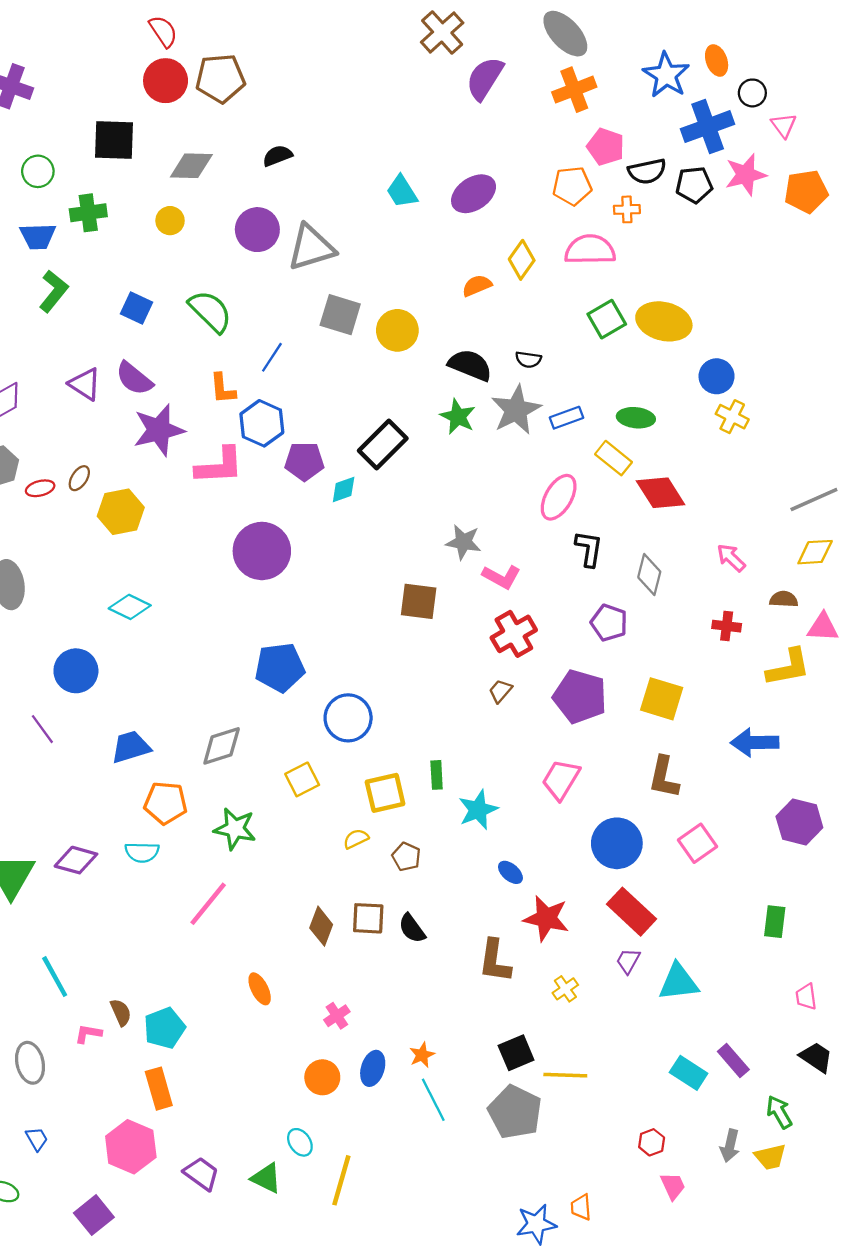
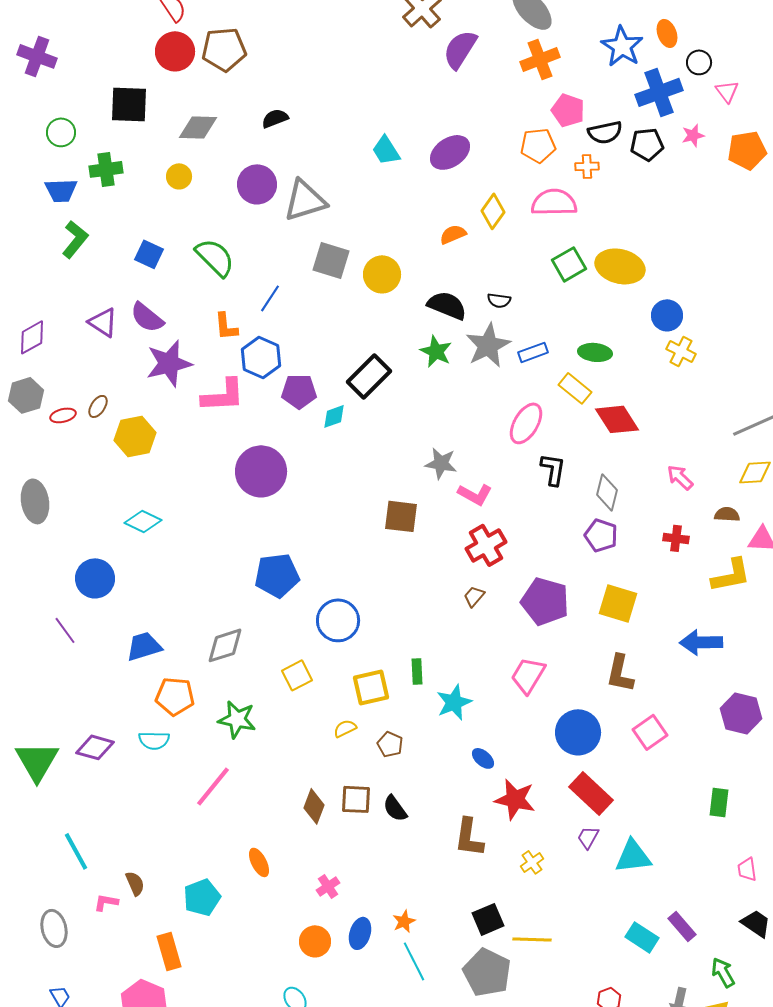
pink star: (746, 175) -> (693, 135), size x0.6
purple pentagon: (609, 623) -> (601, 535), moved
cyan pentagon: (164, 1028) -> (202, 897), moved

